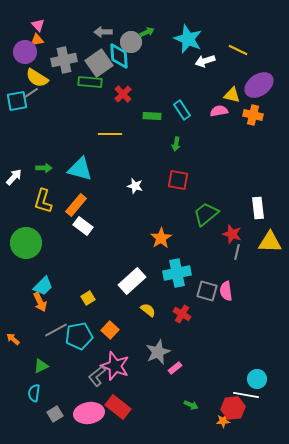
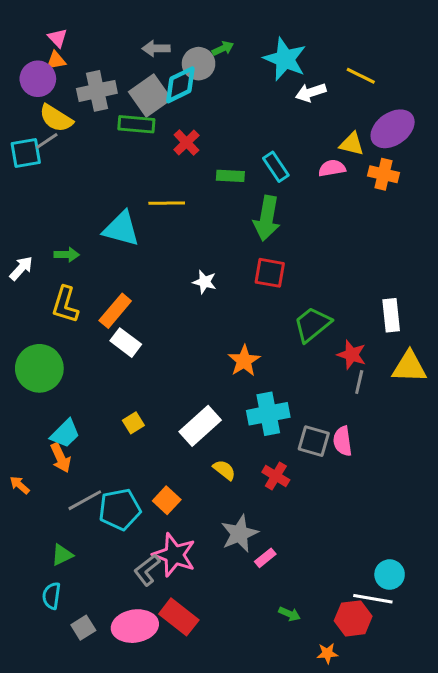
cyan diamond: (119, 56) -> (180, 85), turned 68
green arrow: (176, 144) -> (267, 218), size x2.0
cyan triangle: (80, 169) -> (121, 229), moved
yellow square: (88, 298) -> (133, 423), moved
orange arrow: (13, 339) -> (20, 485), moved
orange star: (223, 421) -> (327, 653), moved

